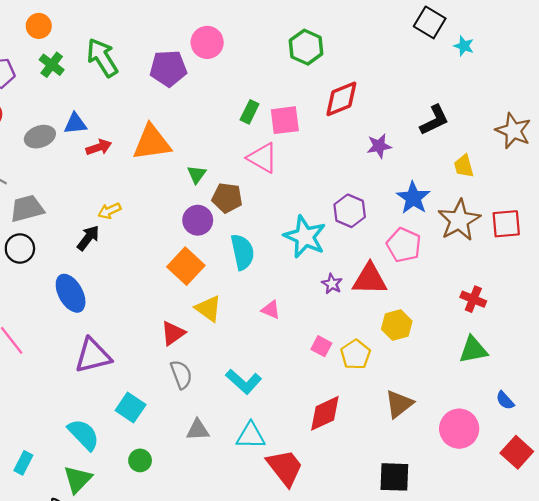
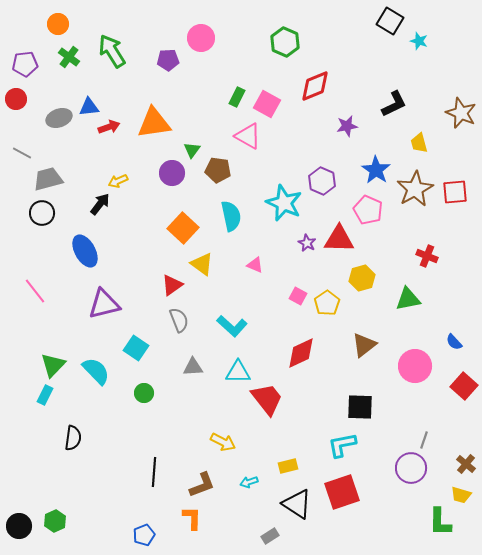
purple pentagon: (168, 68) -> (168, 60), size x0.7
pink square: (285, 120) -> (267, 104), turned 36
purple circle: (198, 220) -> (172, 173), moved
green triangle: (473, 350) -> (408, 299), moved
green triangle: (78, 479) -> (53, 365), moved

